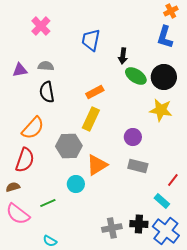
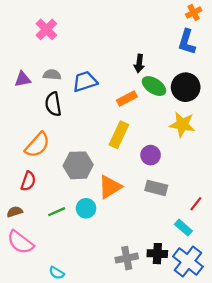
blue trapezoid: (91, 40) -> (85, 82), moved, turned 60
orange rectangle: (95, 92) -> (127, 98), moved
yellow rectangle: (91, 119) -> (119, 135), moved
red semicircle: (25, 160) -> (28, 181), size x0.7
green line: (48, 203) -> (57, 212), moved

